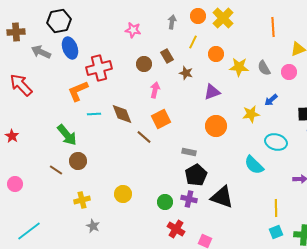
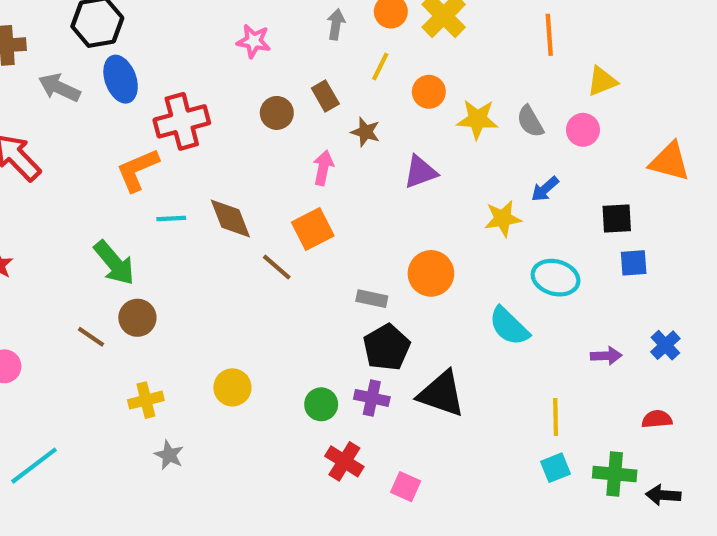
pink arrow: (155, 90) -> (323, 168), moved
orange circle: (216, 126) -> (431, 273), moved

